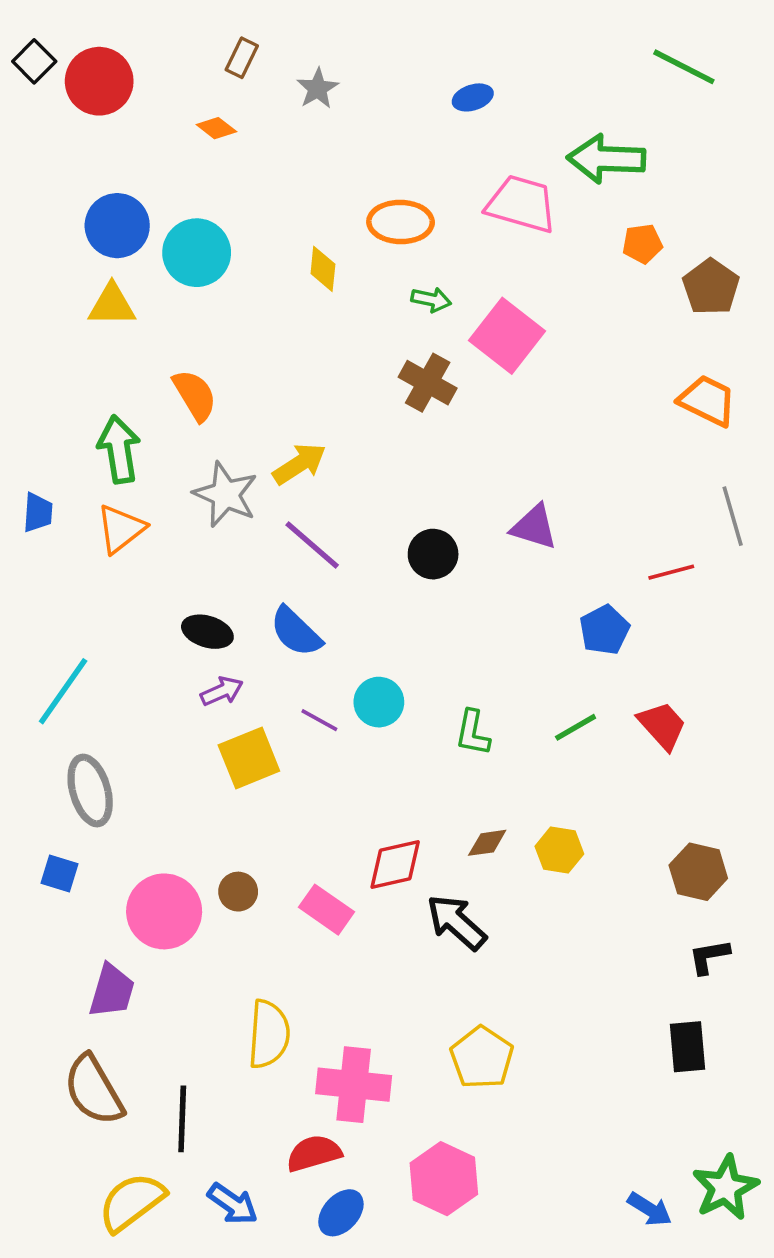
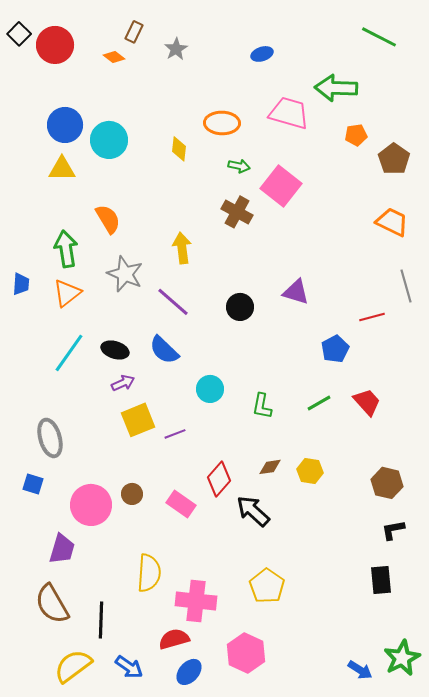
orange diamond: (216, 128) -> (114, 57), moved
yellow arrow: (299, 464) -> (182, 248), moved, turned -64
cyan line: (63, 691) -> (69, 353), moved
purple line: (319, 720) -> (175, 434), moved, turned -50
red diamond: (395, 864) -> (219, 479), turned -36

